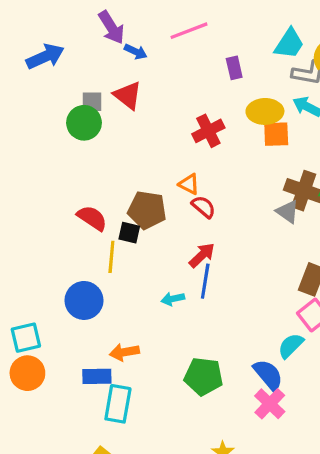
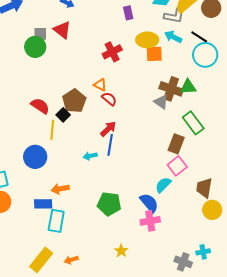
brown pentagon: (147, 210) -> (74, 101), turned 30
black square: (129, 233) -> (63, 115), turned 32
pink cross: (270, 404) -> (150, 221), turned 36

